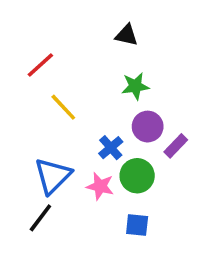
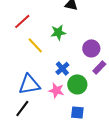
green star: (135, 86) -> (58, 32), moved
purple circle: (148, 127) -> (91, 48), moved
blue triangle: (53, 176) -> (29, 84), turned 35

